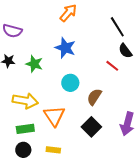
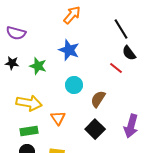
orange triangle: (54, 116) -> (58, 118), size x0.7

